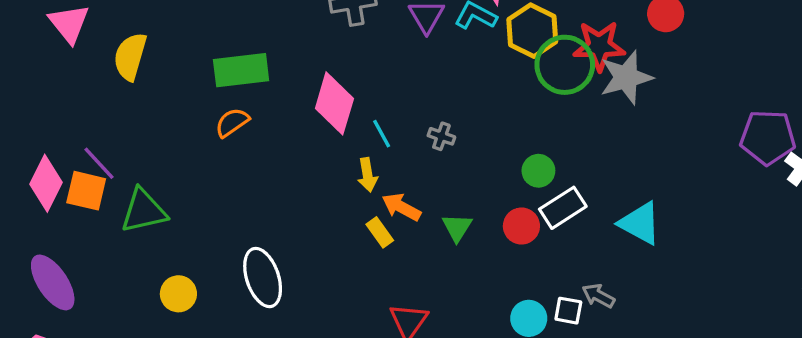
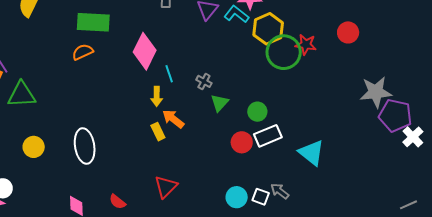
red star: (599, 46) -> (306, 45), size x0.7
gray star: (626, 77) -> (376, 92), moved
green triangle: (457, 227) -> (220, 103), moved

